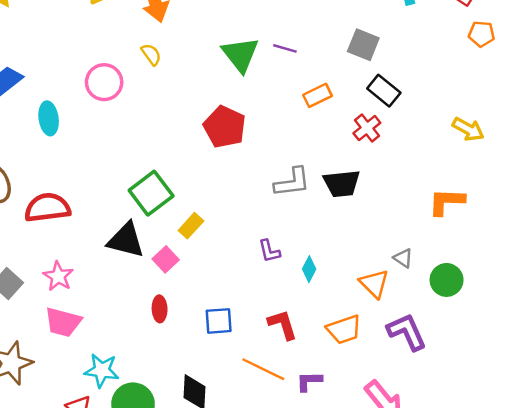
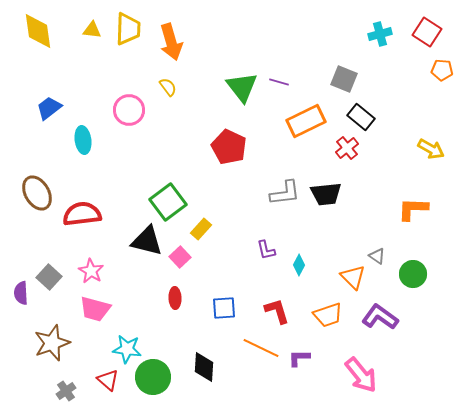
orange rectangle: (318, 95) -> (306, 121), size x1.6
purple L-shape: (407, 332) -> (380, 317), turned -30

